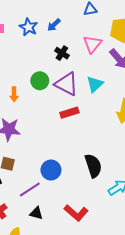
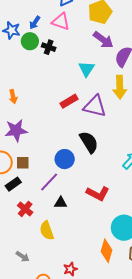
pink triangle: (92, 44) -> (61, 22), moved, turned -36
green circle: (40, 81) -> (30, 41), moved
purple triangle: (67, 84) -> (95, 106), moved
black semicircle: (93, 166) -> (89, 142), moved

